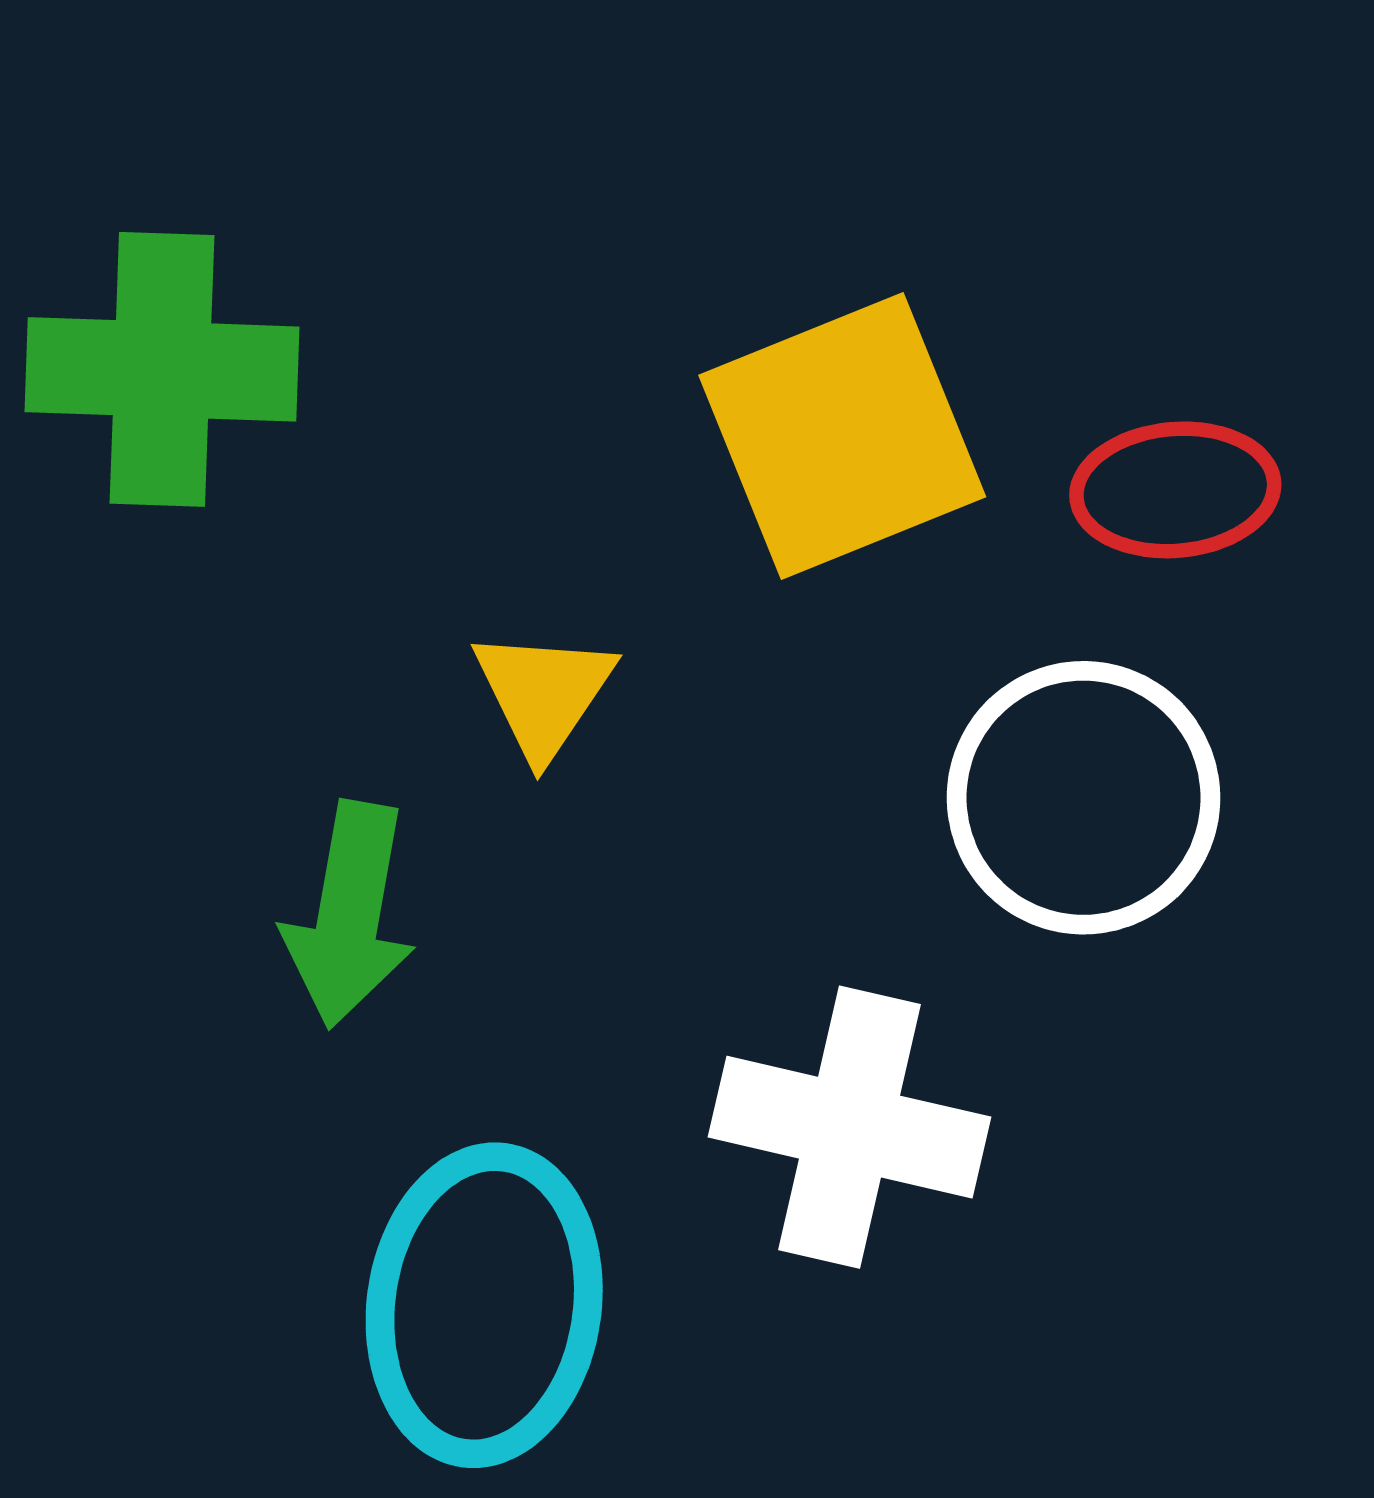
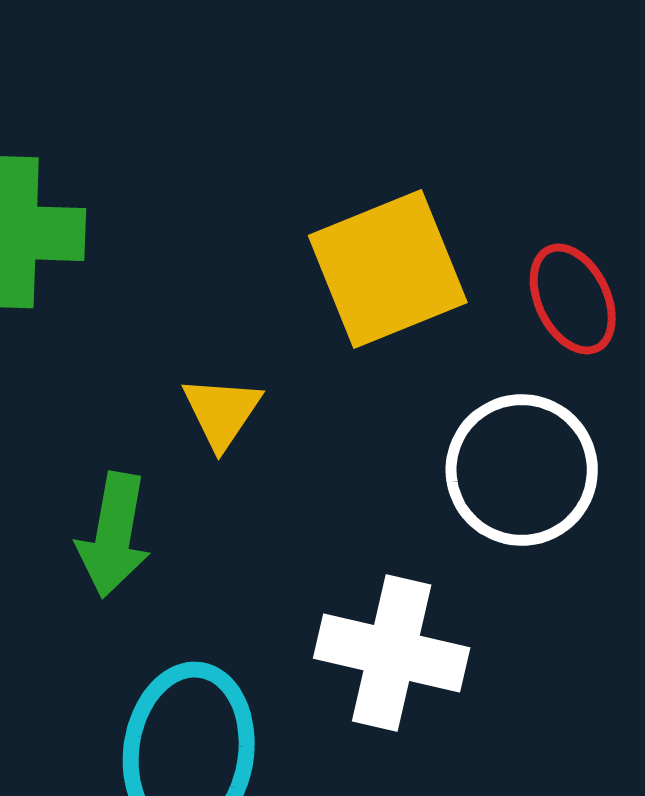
red ellipse: (1175, 490) -> (573, 299), turned 69

